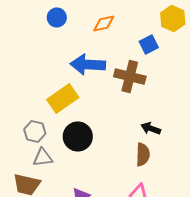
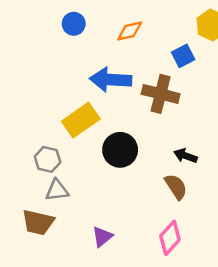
black circle: (78, 136) -> (120, 150), moved
brown semicircle: (143, 154) -> (176, 187), turned -35

